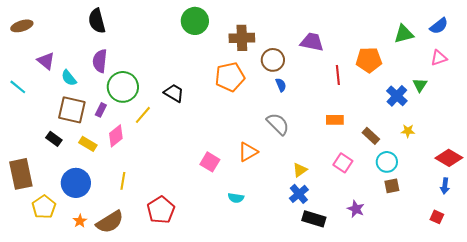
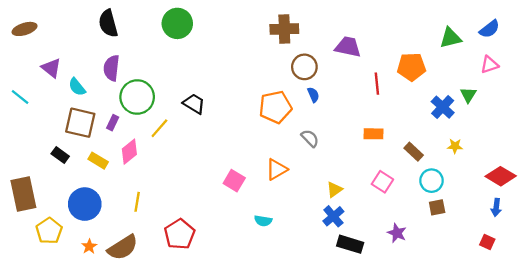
green circle: (195, 21) -> (177, 23), moved
brown cross: (242, 38) -> (284, 29), moved
orange pentagon: (230, 77) -> (275, 107), moved
gray semicircle: (278, 124) -> (310, 138), size x0.7

